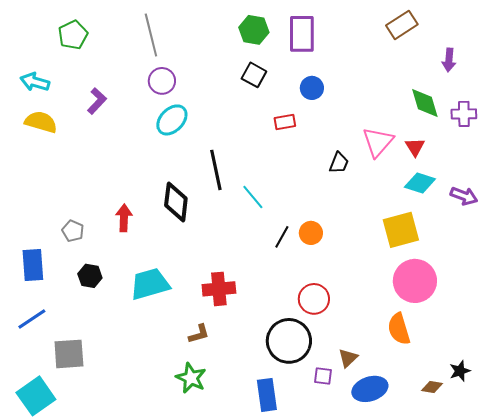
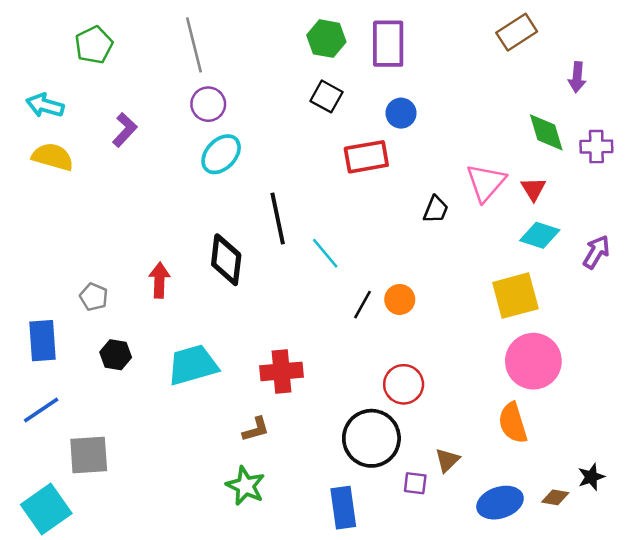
red rectangle: (285, 122) -> (366, 157), size x1.6
purple arrow: (464, 196) -> (596, 252), turned -80
blue ellipse: (370, 389) -> (500, 503), moved

